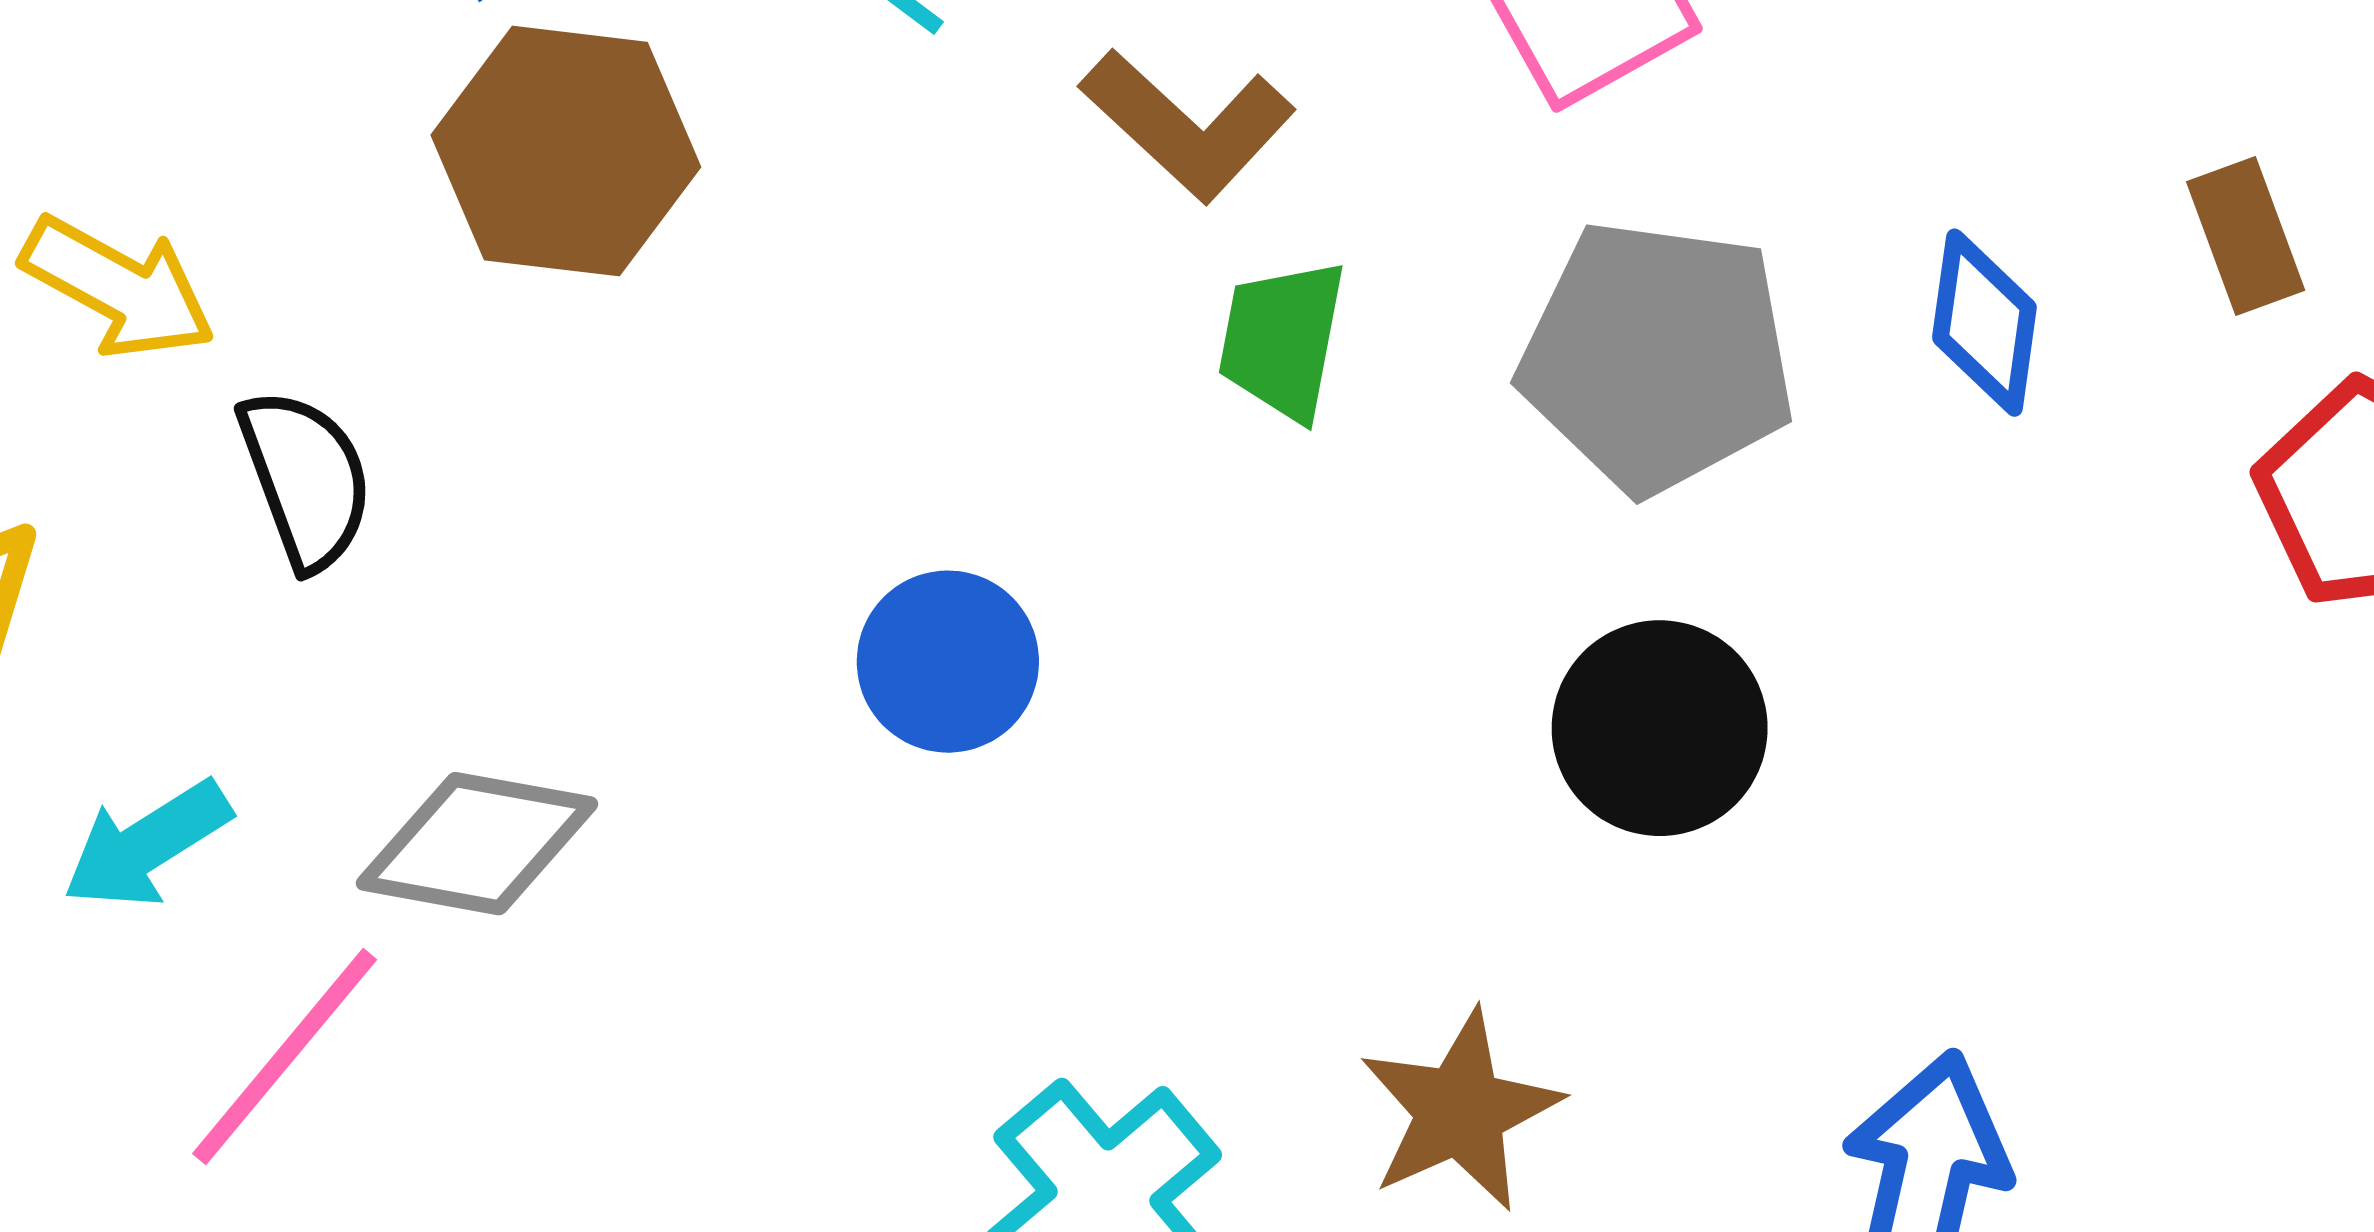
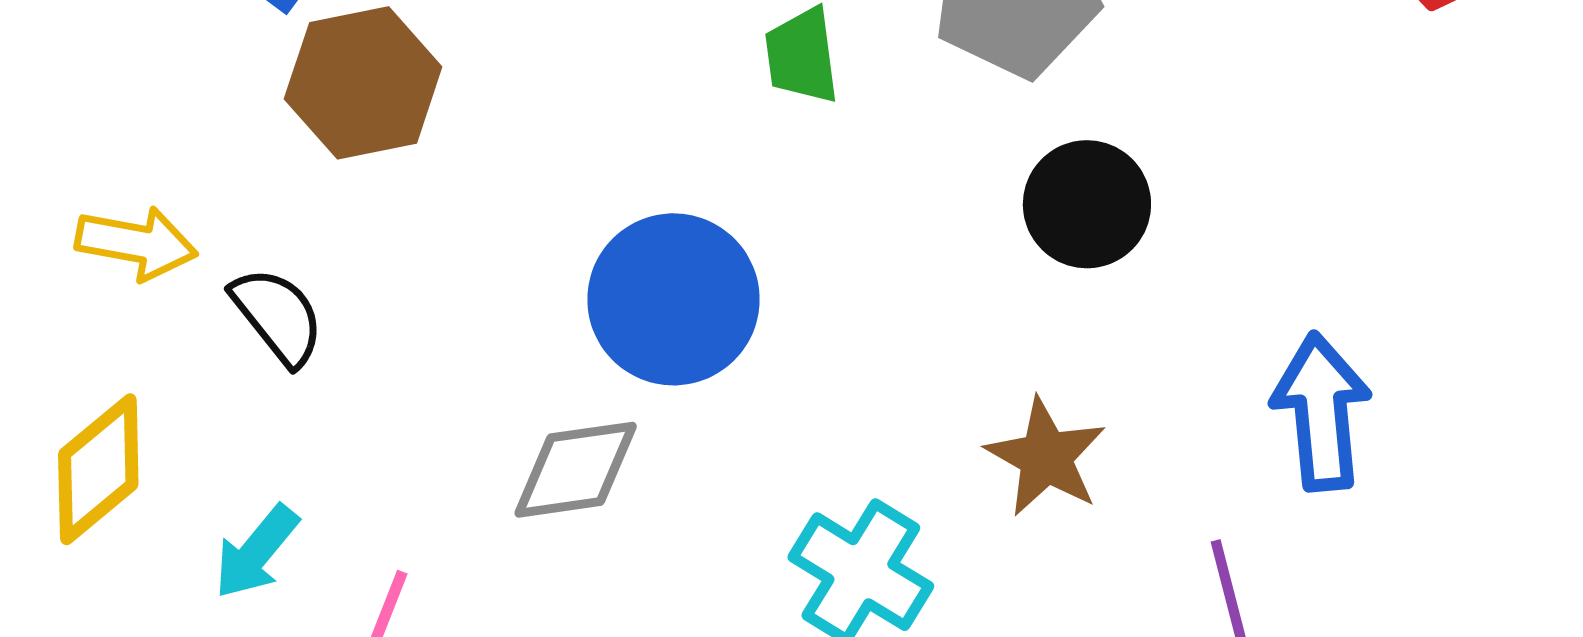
blue circle: (948, 662) -> (673, 299), size x1.6
gray diamond: (477, 844) -> (576, 470), moved

